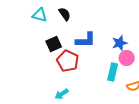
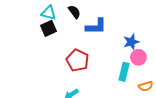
blue L-shape: (86, 40) -> (96, 26), moved
black square: (54, 44) -> (49, 28), moved

